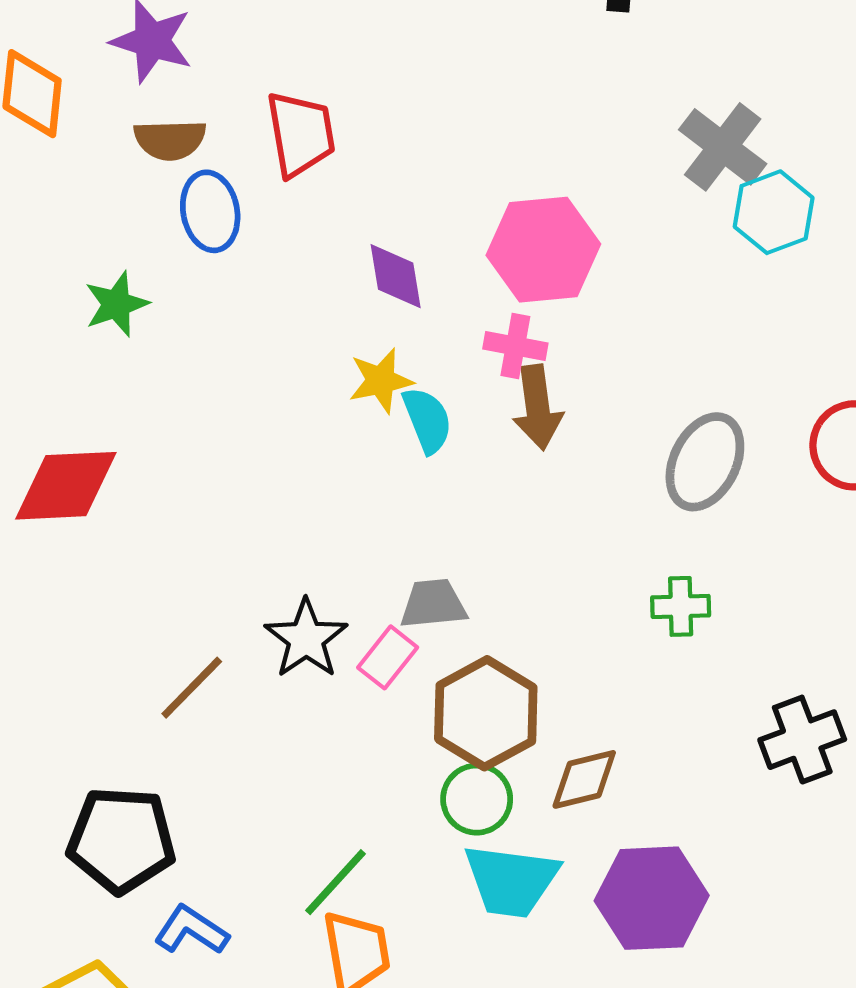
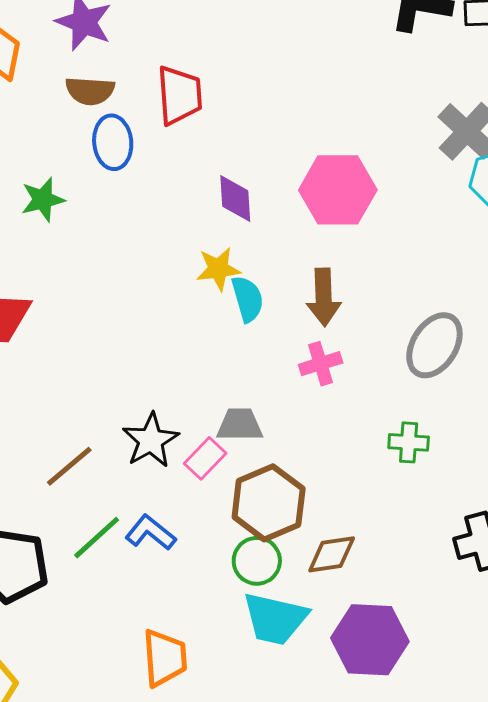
pink cross: (515, 346) -> (321, 364), moved, turned -33
green line: (335, 882) -> (97, 538), moved
blue L-shape: (191, 930) -> (150, 533), moved

